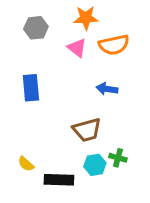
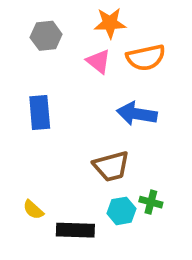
blue arrow: (107, 89) -> (137, 114), size x1.4

